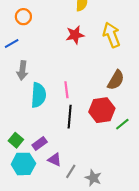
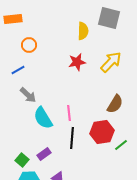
yellow arrow: (112, 35) -> (111, 62), turned 65
gray arrow: (22, 70) -> (28, 95), turned -54
cyan semicircle: (38, 95) -> (43, 118), turned 145
purple rectangle: (40, 143) -> (44, 154), moved

